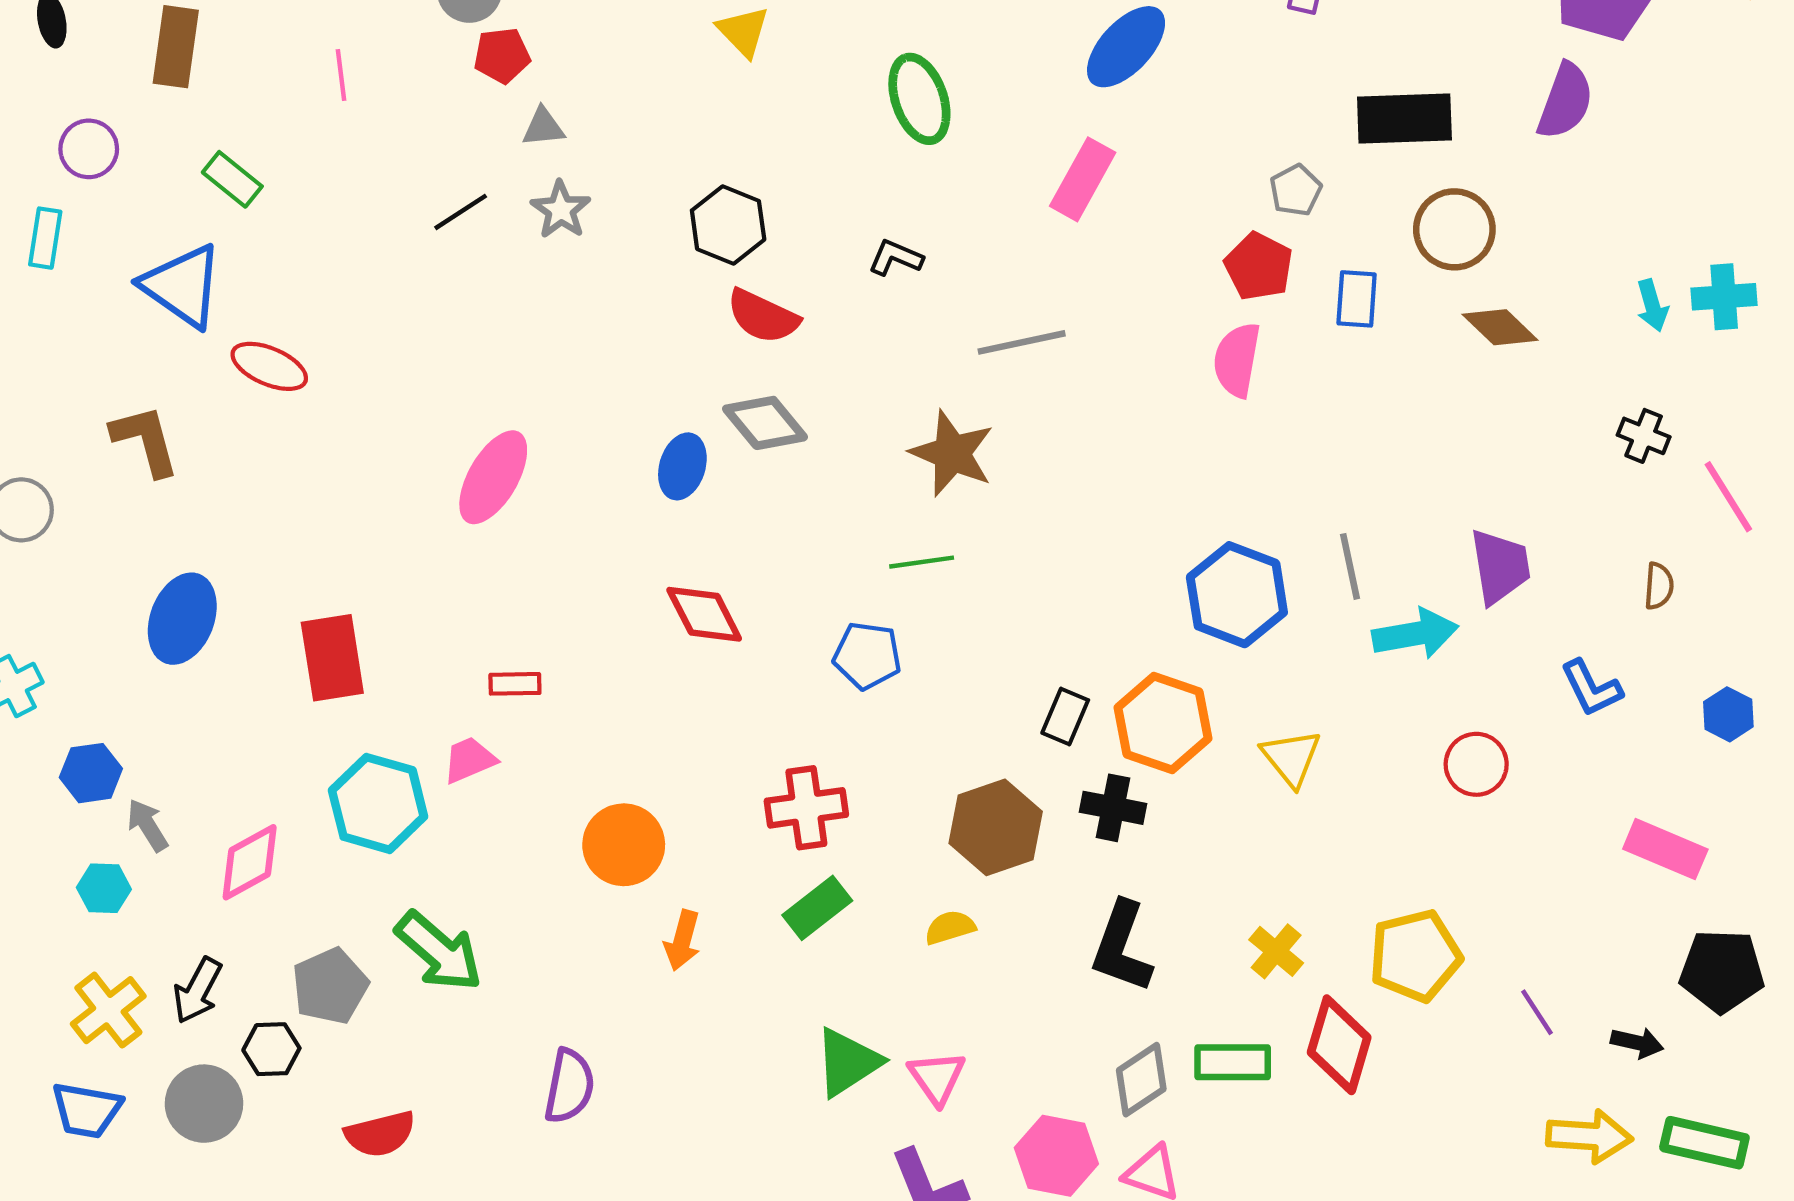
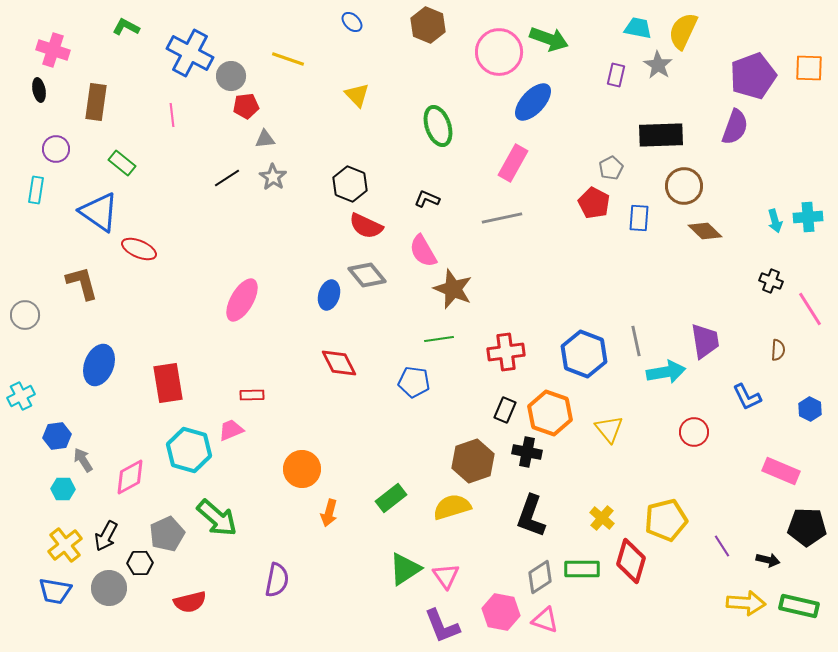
gray line: (1022, 342) -> (502, 218), moved
pink semicircle: (1237, 360) -> (423, 251), moved, turned -40
red cross: (806, 808) -> (506, 352), moved
yellow semicircle: (950, 927) -> (452, 507), size x1.6

